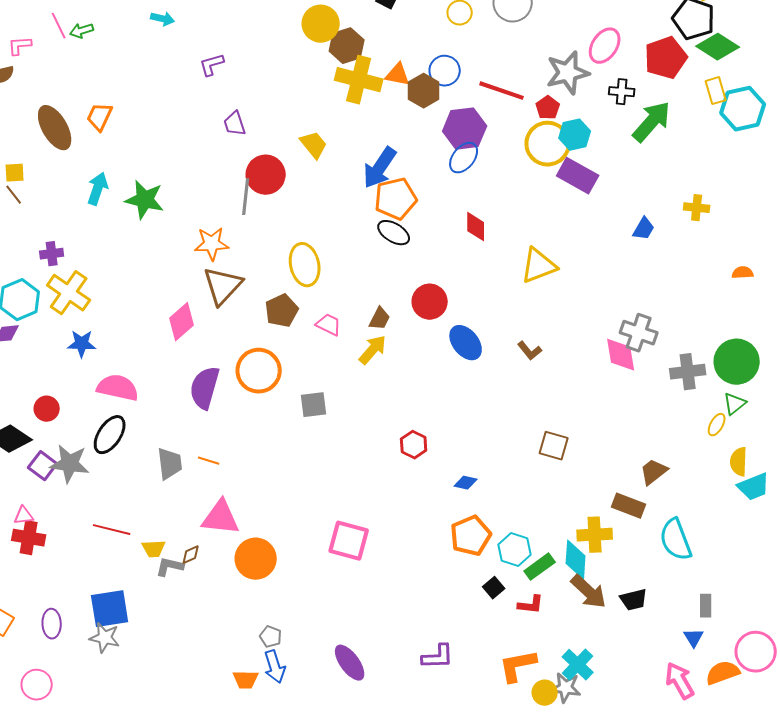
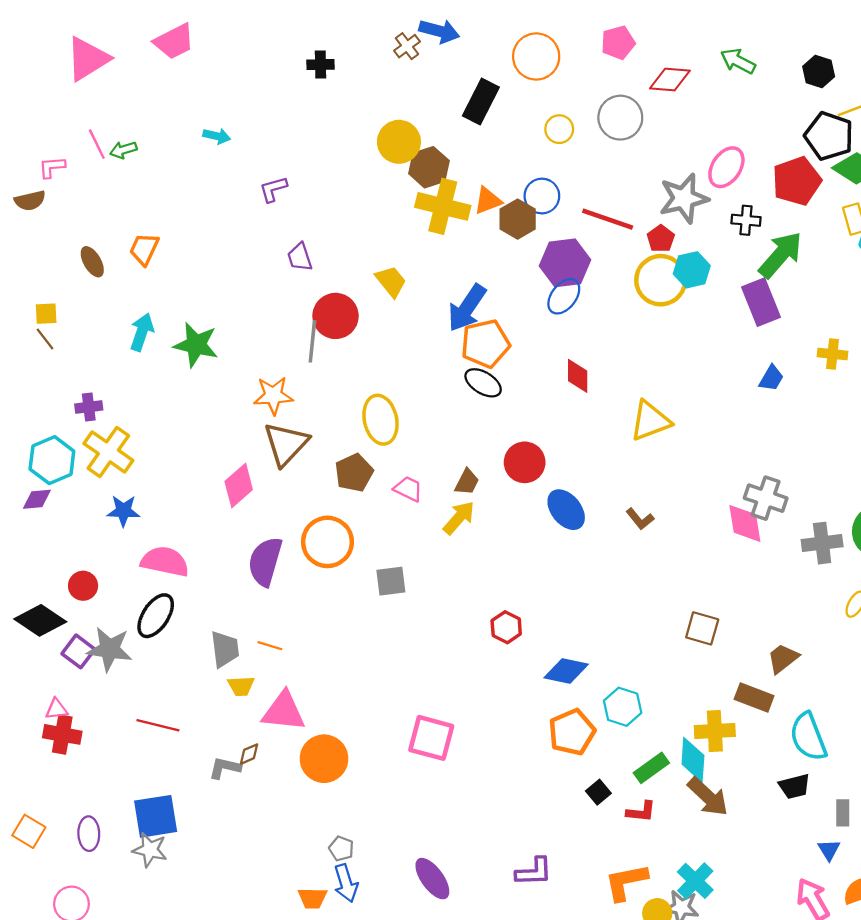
orange triangle: (398, 75) -> (488, 201), turned -32
brown ellipse: (55, 128) -> (92, 262), size x0.6
purple rectangle: (578, 176) -> (761, 302), moved, turned 39
brown square: (554, 446) -> (702, 628), moved
blue diamond: (466, 483) -> (566, 671), size x1.6
yellow trapezoid: (154, 549) -> (241, 686), moved
cyan hexagon: (515, 550) -> (623, 707), moved
black trapezoid: (634, 600) -> (794, 786), moved

